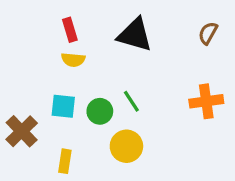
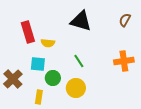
red rectangle: (70, 30) -> (28, 32), moved, size x1.5
yellow semicircle: (73, 60) -> (48, 43), moved
green circle: (100, 111) -> (53, 78), moved

